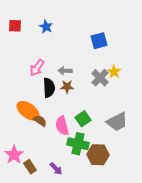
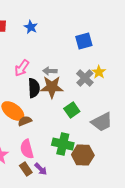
brown star: (67, 87) -> (52, 87), size x1.6
green square: (83, 119) -> (72, 110), moved
brown semicircle: (40, 121) -> (25, 121), turned -56
pink semicircle: (62, 126) -> (27, 149), moved
brown rectangle: (30, 167) -> (26, 169), moved

